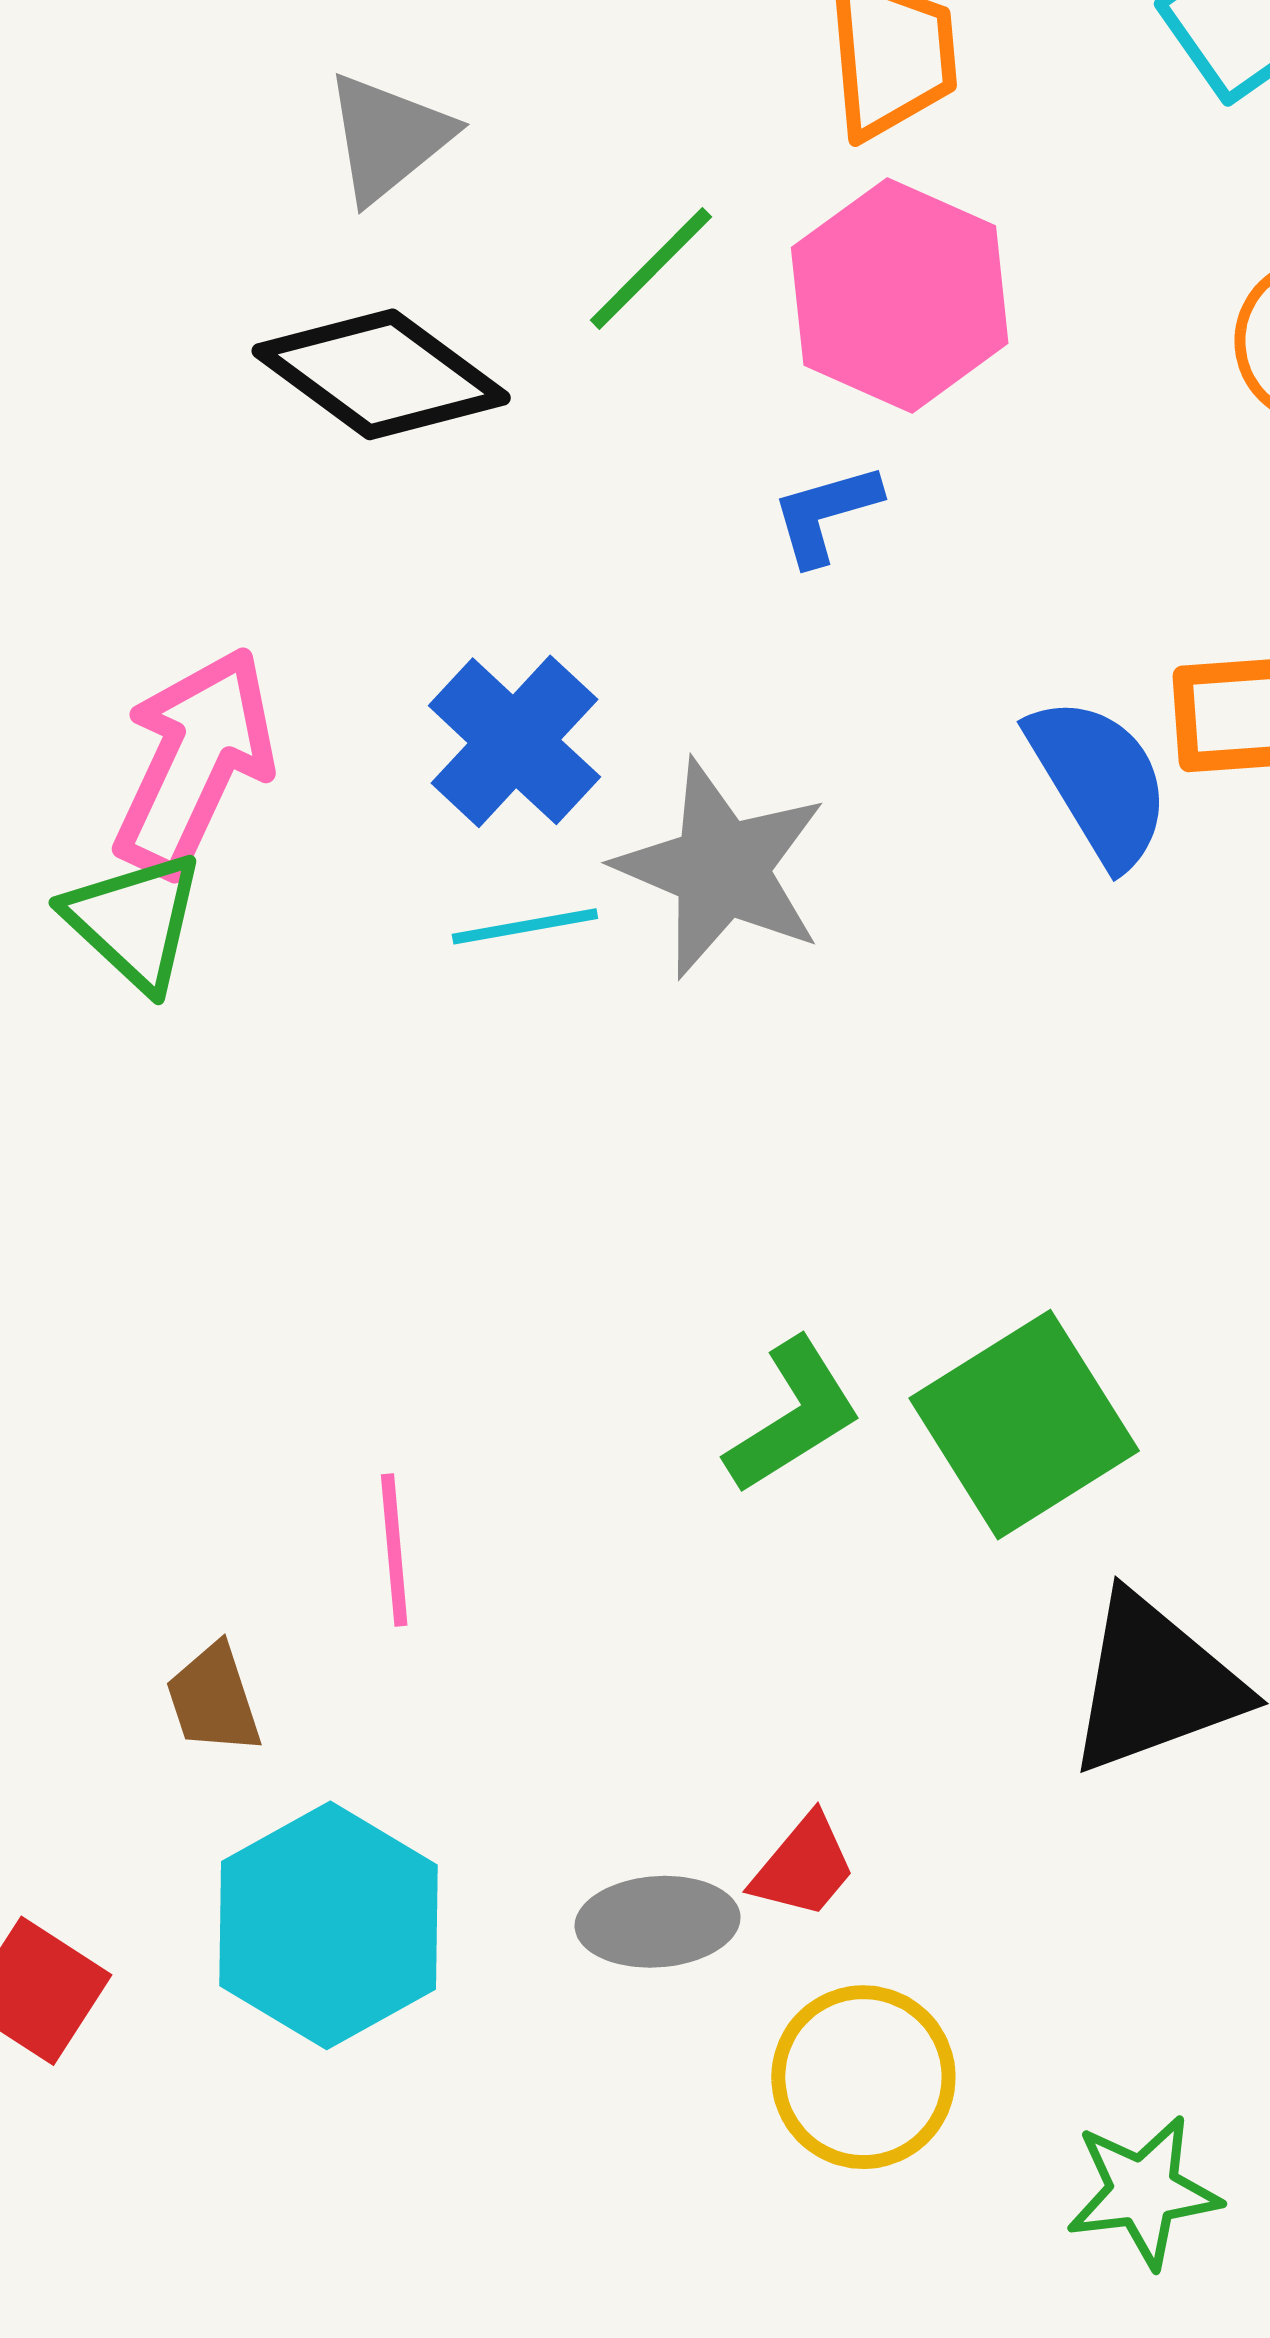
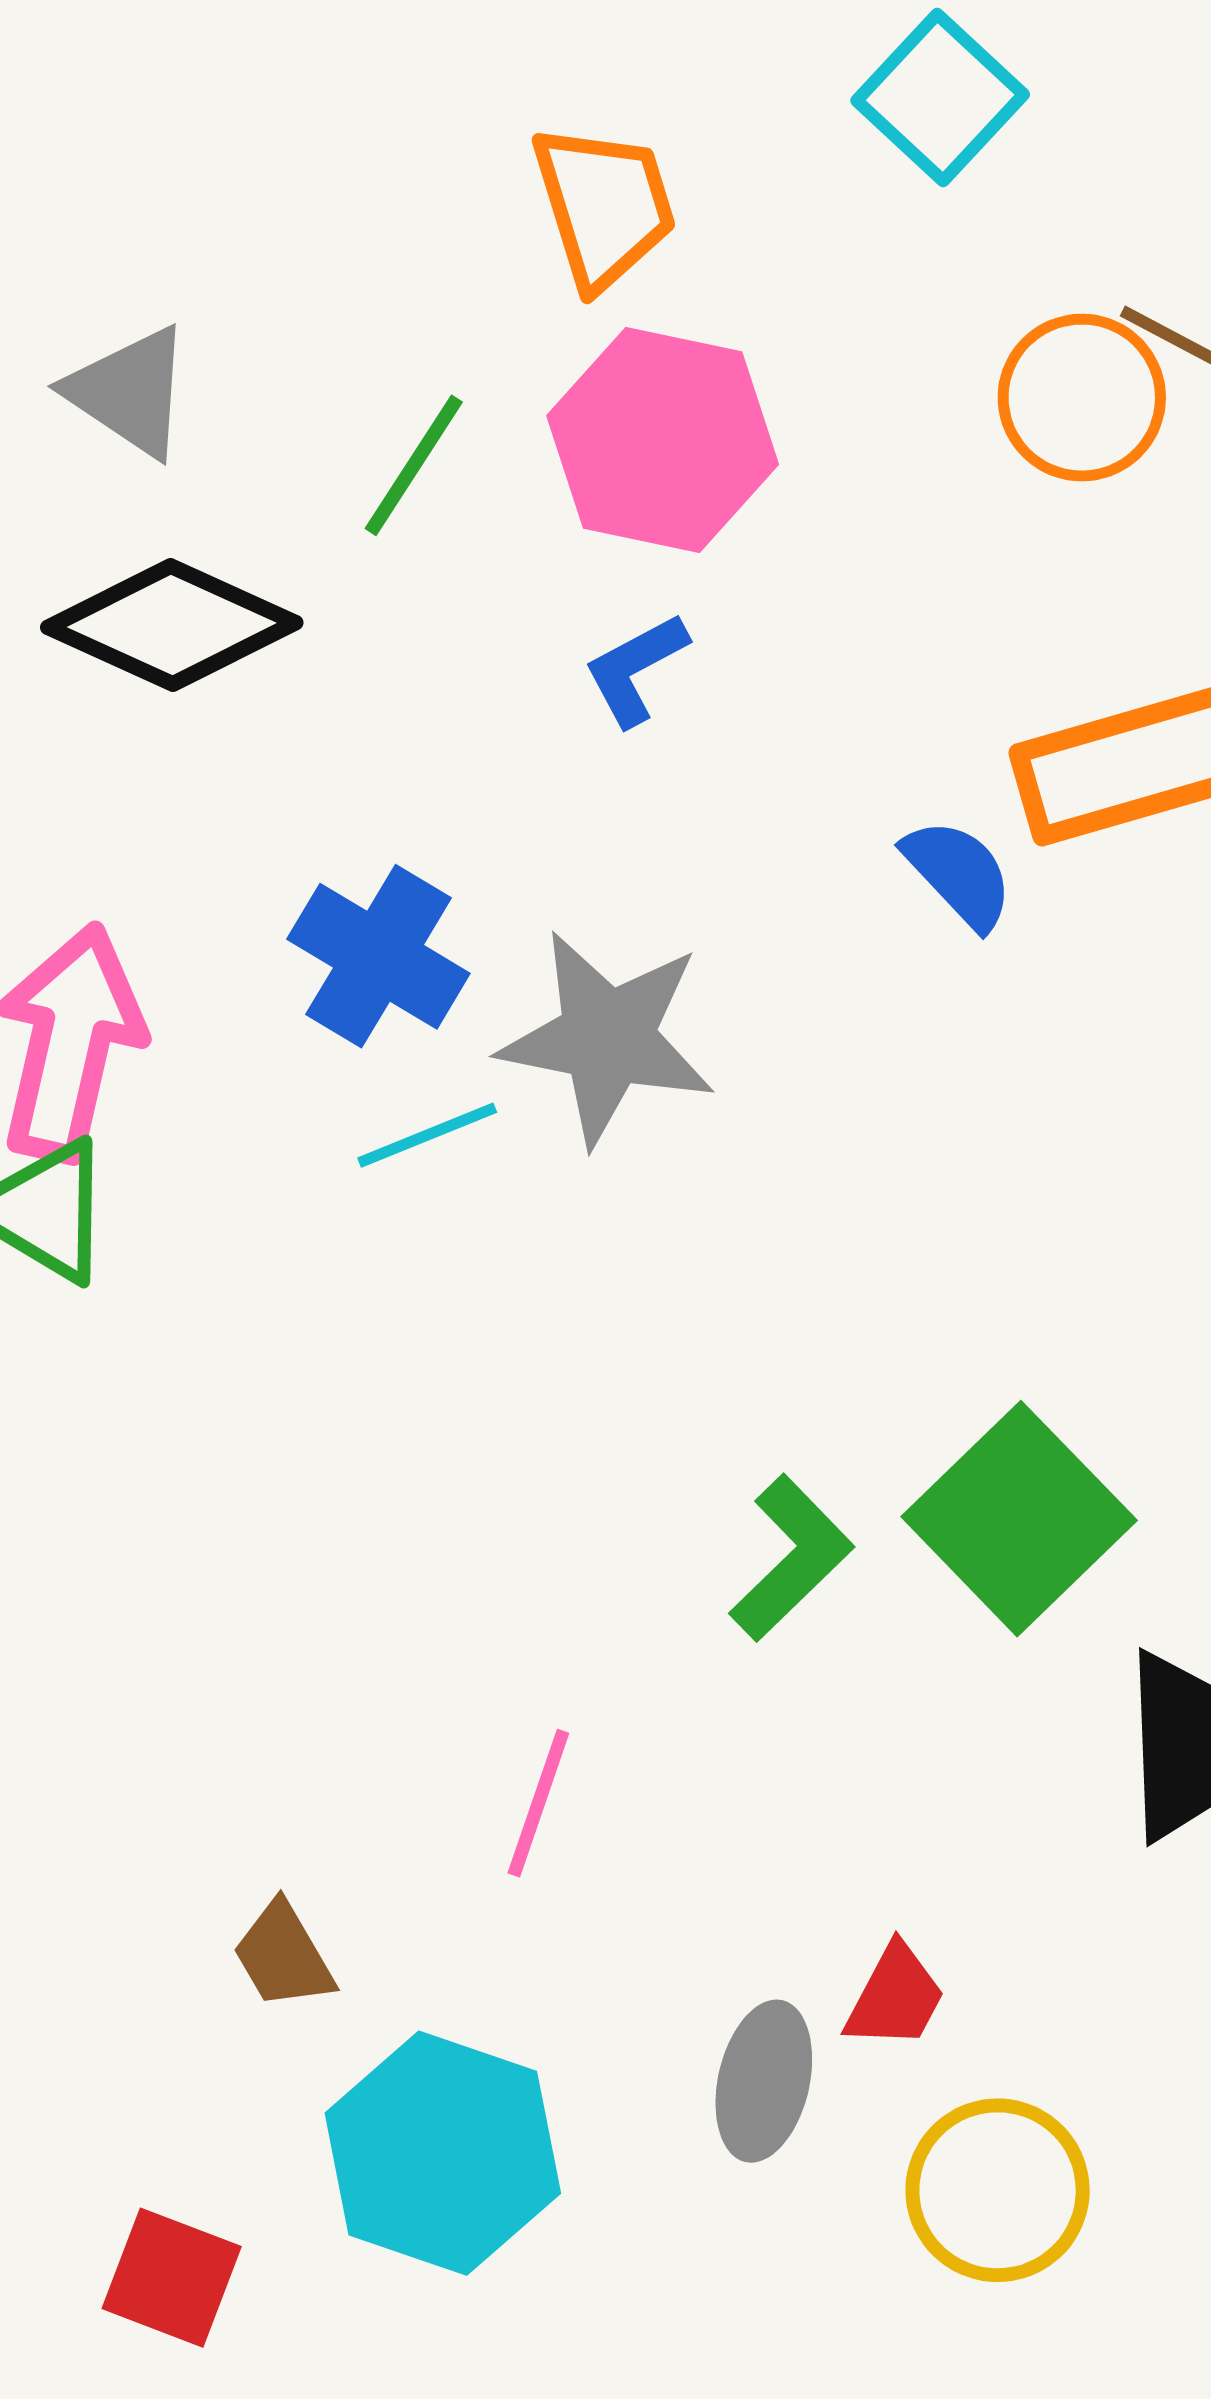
gray triangle: (388, 137) -> (129, 392), turned -35
blue semicircle: (1099, 781) -> (959, 874), size x0.7
pink line: (394, 1550) -> (538, 1803), moved, turned 36
gray ellipse: (658, 1922) -> (764, 2081), turned -61

